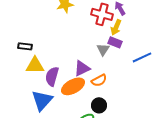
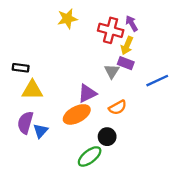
purple semicircle: (52, 76) -> (25, 123), moved
orange semicircle: (99, 80) -> (118, 107), moved
blue triangle: (42, 100) -> (41, 131), size x0.6

